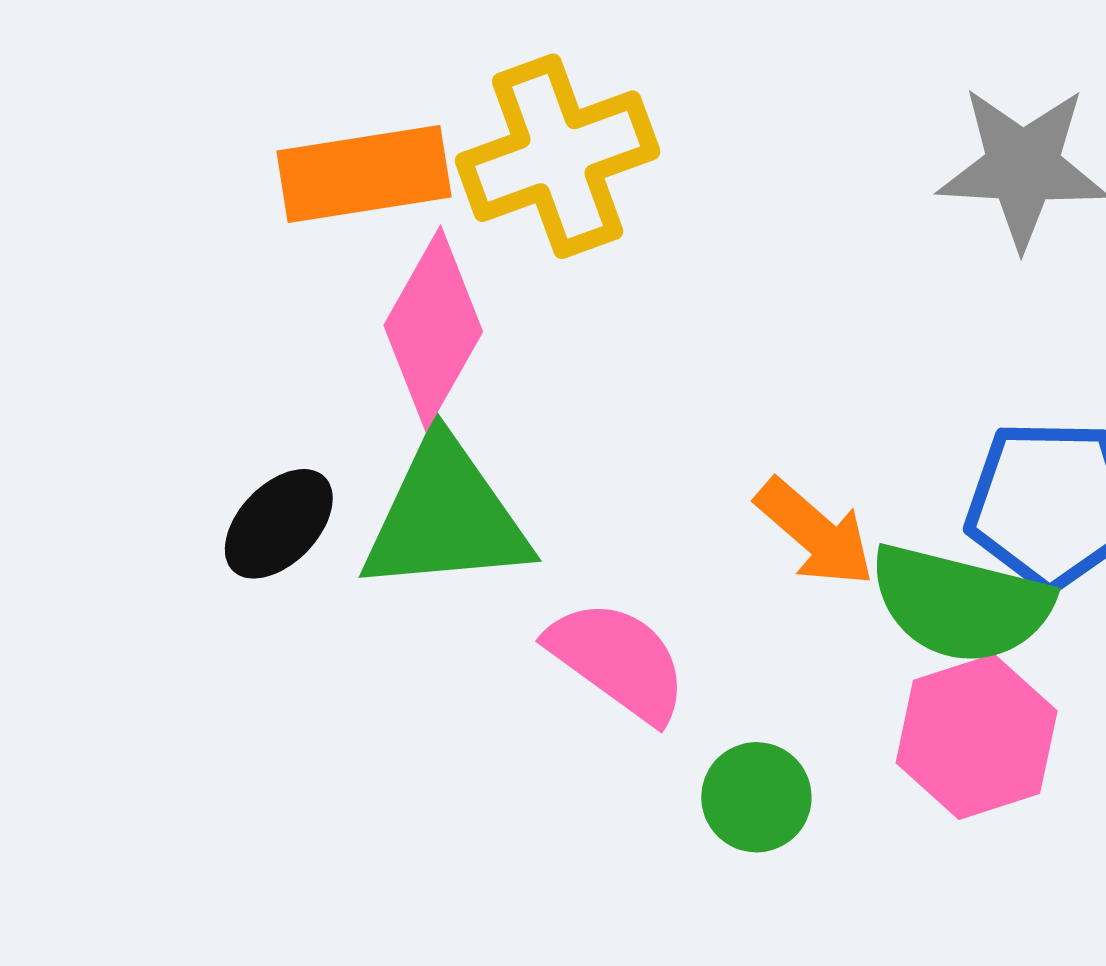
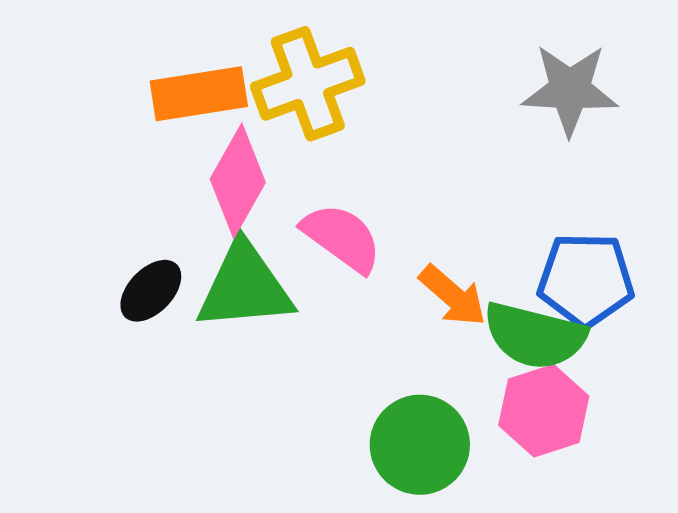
pink semicircle: (618, 661) -> (342, 238), moved
green circle: (756, 797) -> (420, 445), size x1.6

